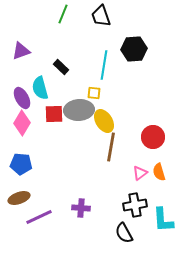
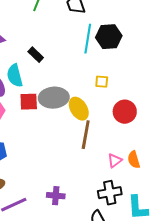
cyan line: (104, 65) -> (88, 39), moved
yellow square: (94, 93) -> (102, 82), moved
red circle: (153, 137) -> (125, 112), moved

